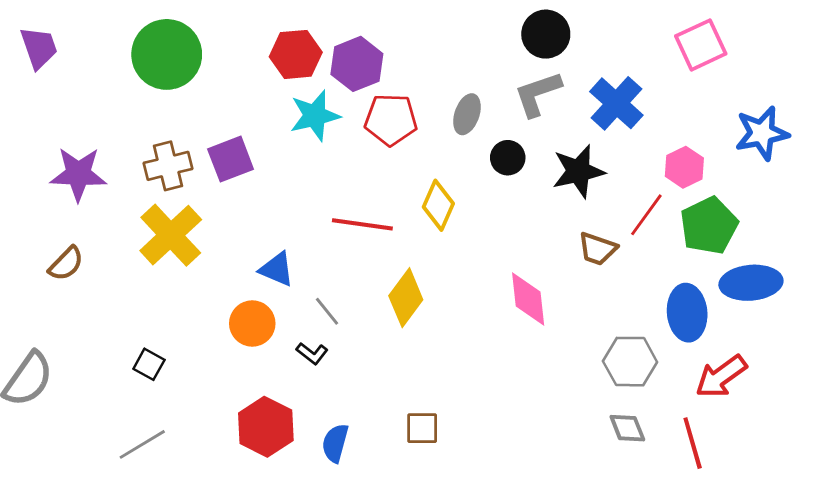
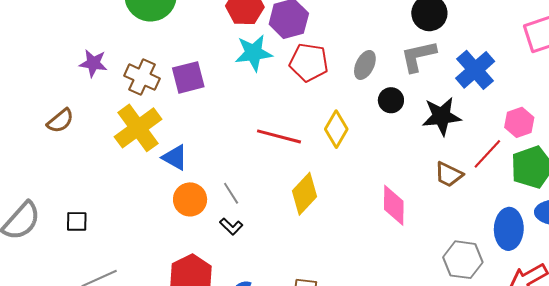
brown cross: (168, 166) -> (142, 77), turned 32
purple star: (78, 174) -> (93, 63), moved, size x0.7
brown semicircle: (66, 264) -> (60, 121), moved
blue triangle: (277, 269) -> (175, 157), moved
gray line: (327, 311) -> (231, 193), moved
black square: (149, 364) -> (77, 221), moved, turned -35

